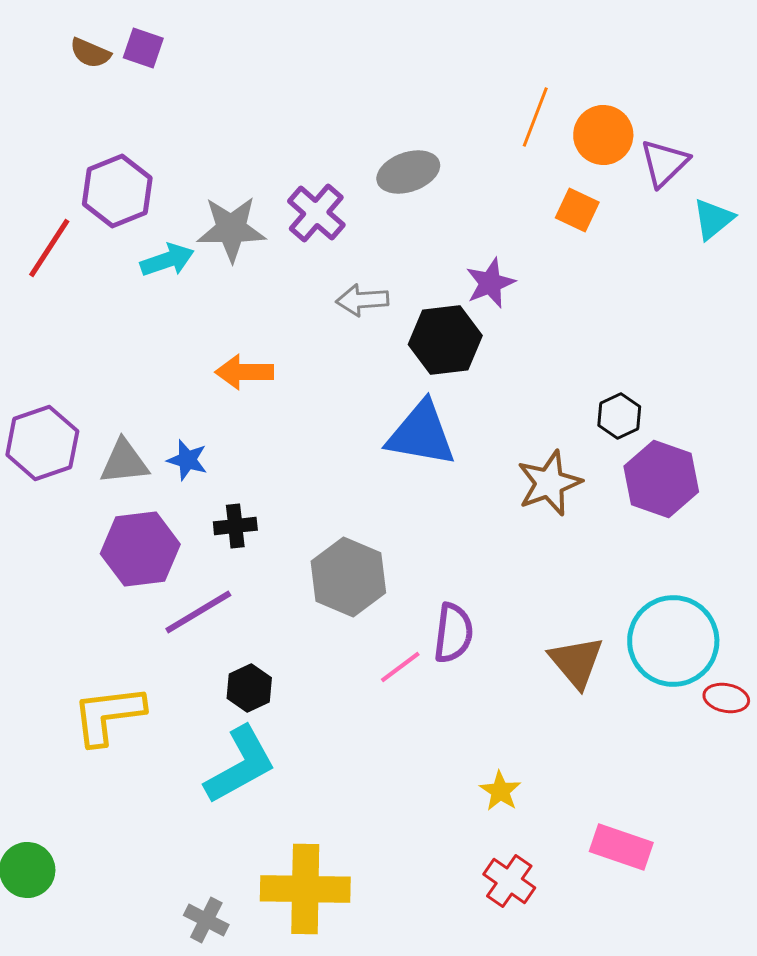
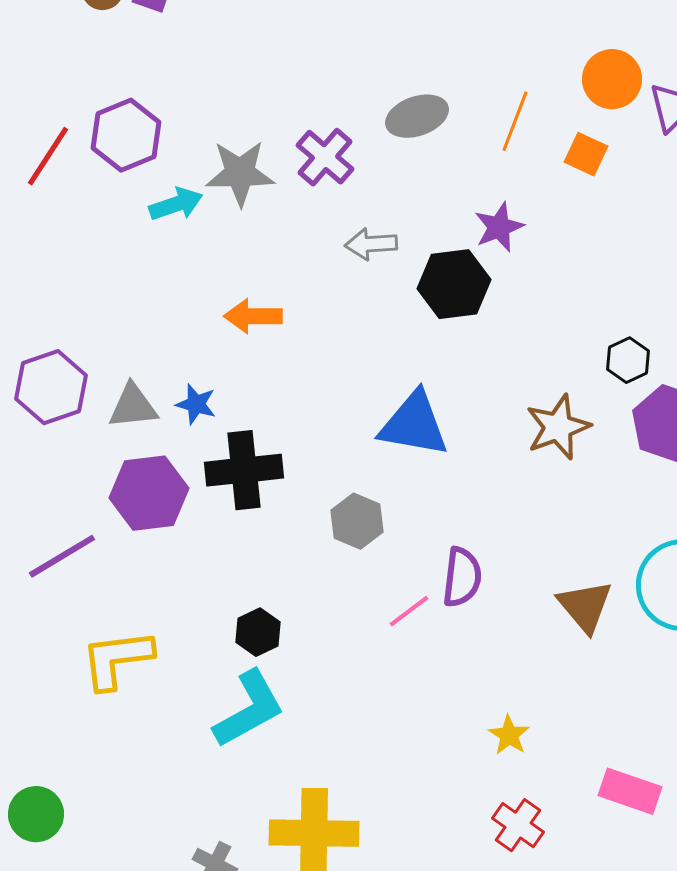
orange line: (535, 117) -> (515, 121), moved
red line: (49, 248) -> (48, 156), moved
blue triangle: (421, 434) -> (414, 424), moved
black cross: (235, 526) -> (244, 470), size x1.8
gray hexagon: (348, 577) -> (357, 521), size x0.7
purple line: (198, 612) -> (62, 556), moved

